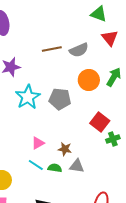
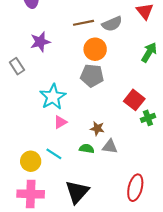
orange circle: (89, 80) -> (95, 49), moved
cyan star: (28, 97) -> (53, 97), moved
pink triangle: (38, 143) -> (60, 122), moved
cyan line: (36, 165) -> (54, 154), moved

